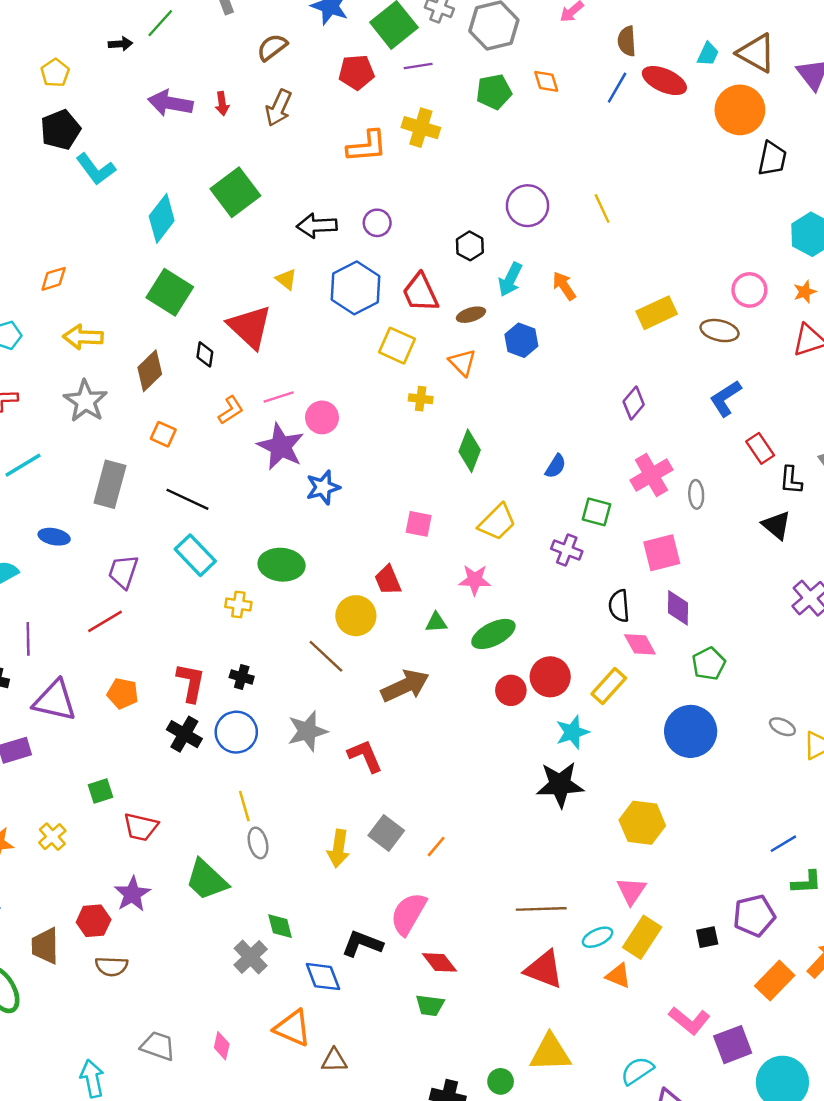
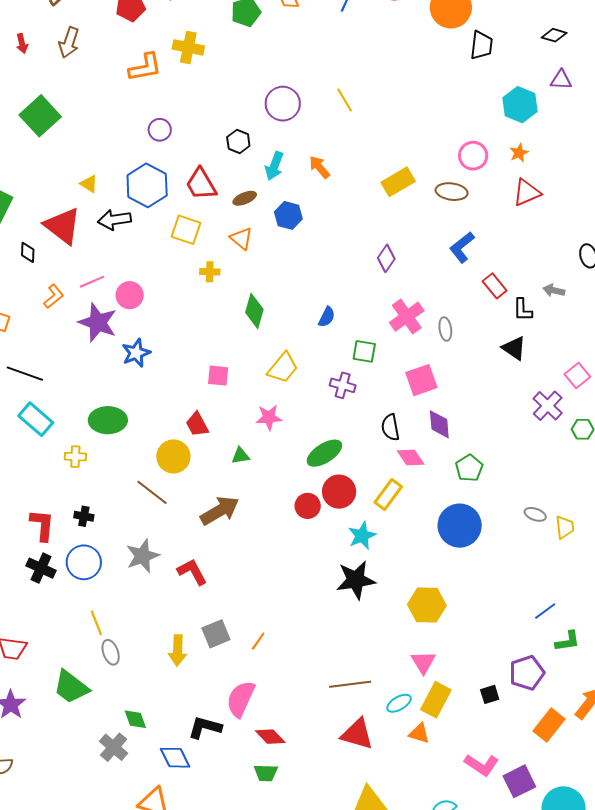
black arrow: (317, 226) -> (114, 220), moved
green ellipse: (493, 634) -> (324, 453), moved
gray square: (386, 833) -> (216, 634), turned 36

